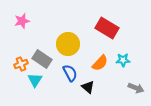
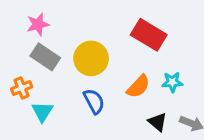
pink star: (22, 21) -> (38, 24), moved
gray rectangle: (42, 59) -> (45, 57), moved
black triangle: (88, 87) -> (158, 122), moved

